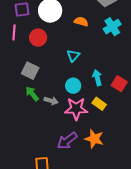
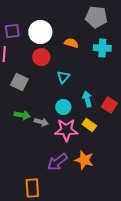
cyan cross: (112, 27) -> (102, 48), turned 36
red circle: (38, 38) -> (41, 57), moved
gray square: (30, 71) -> (19, 82), moved
green arrow: (32, 94) -> (22, 115), turned 140

